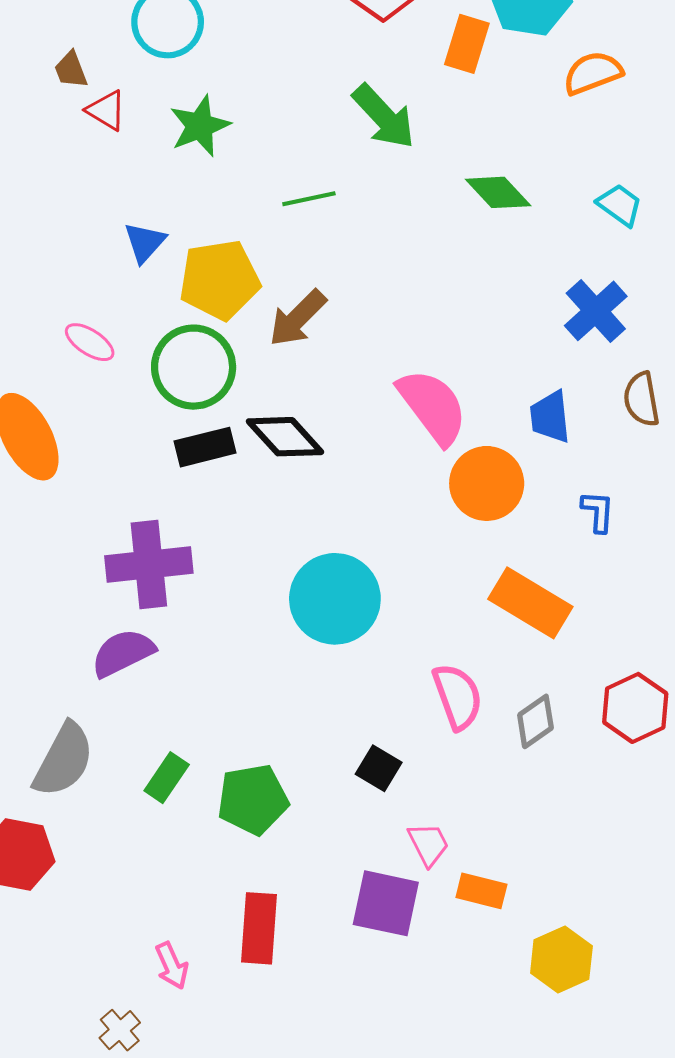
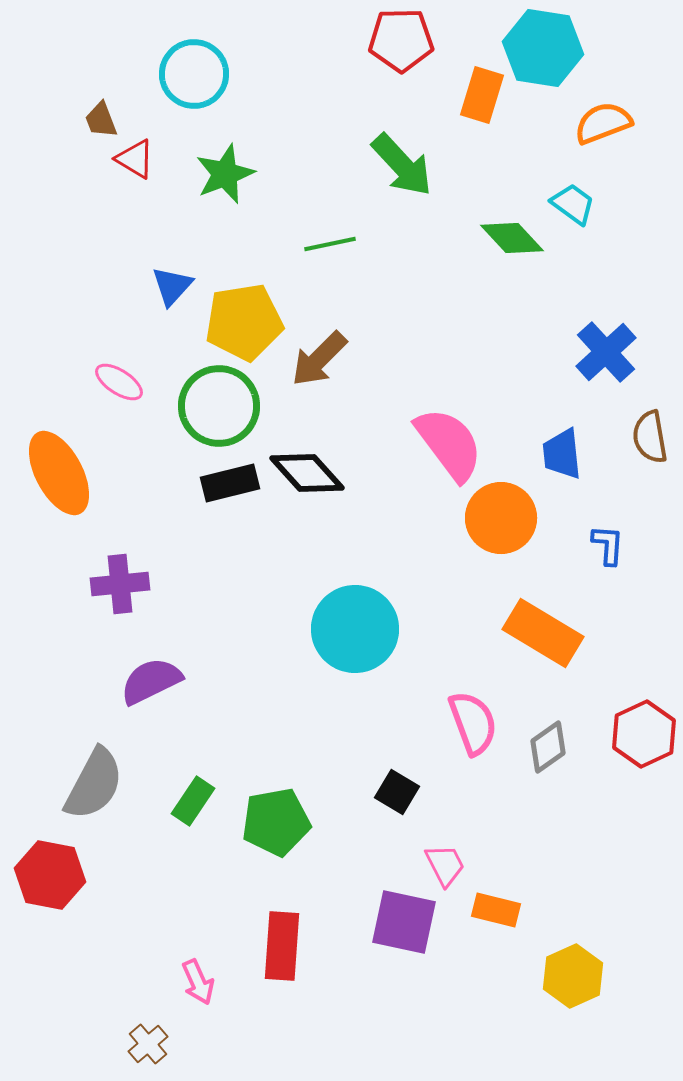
cyan trapezoid: (620, 205) -> (573, 204), moved
purple cross: (149, 565) -> (120, 584), moved, size x0.7

